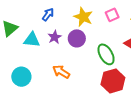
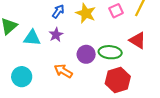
blue arrow: (48, 15) -> (58, 11), moved
purple circle: (77, 38) -> (86, 54), moved
green ellipse: (106, 54) -> (110, 52), turned -55

